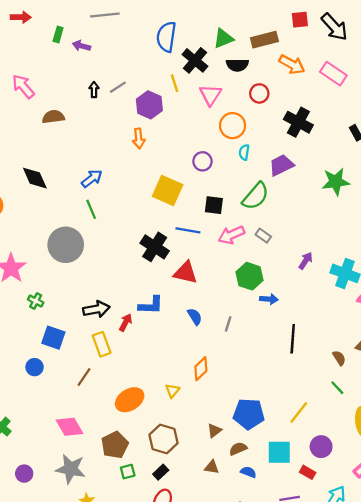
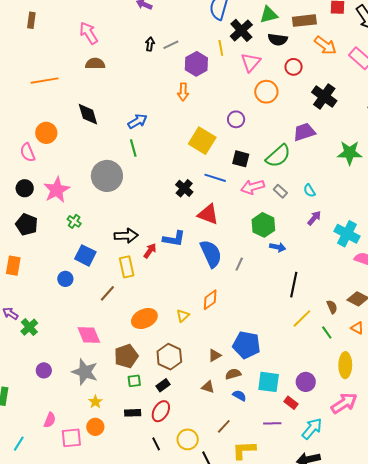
brown semicircle: (53, 117) -> (95, 64), moved
cyan semicircle: (244, 152) -> (309, 191), moved, turned -48
black cross: (155, 247) -> (184, 188), size x0.7
blue semicircle: (195, 317) -> (211, 254), size x1.8
yellow line: (299, 412) -> (302, 318), moved

